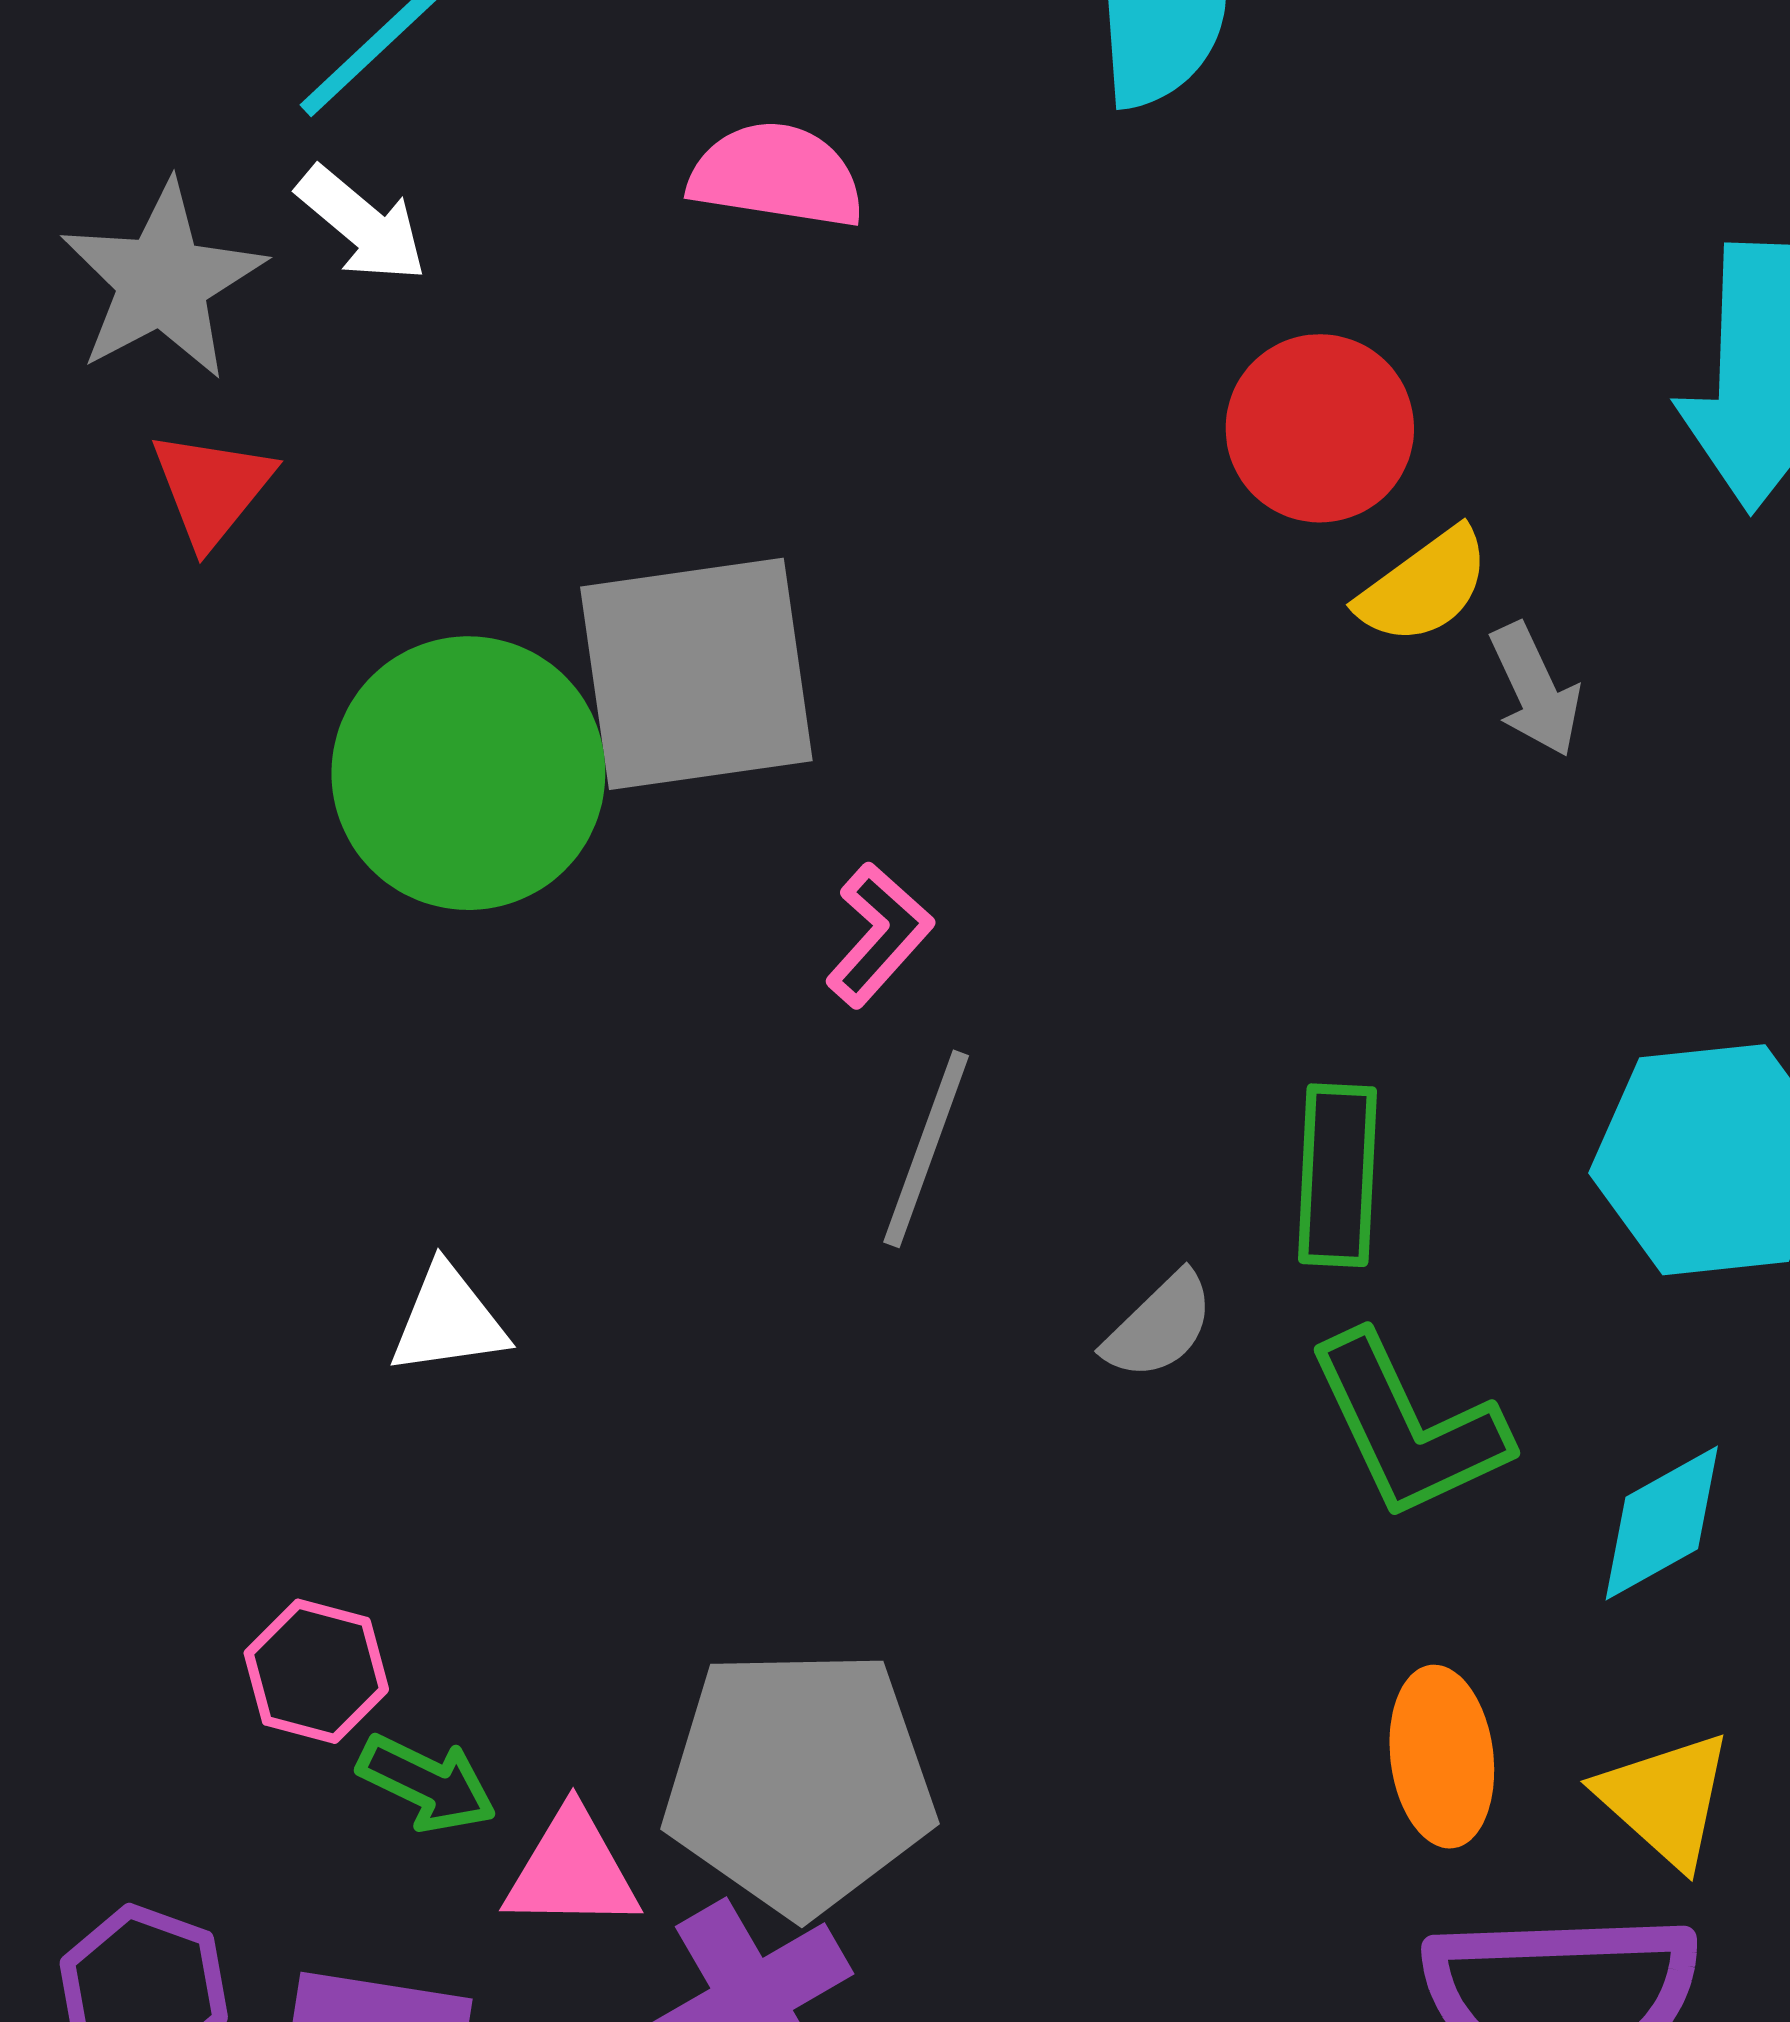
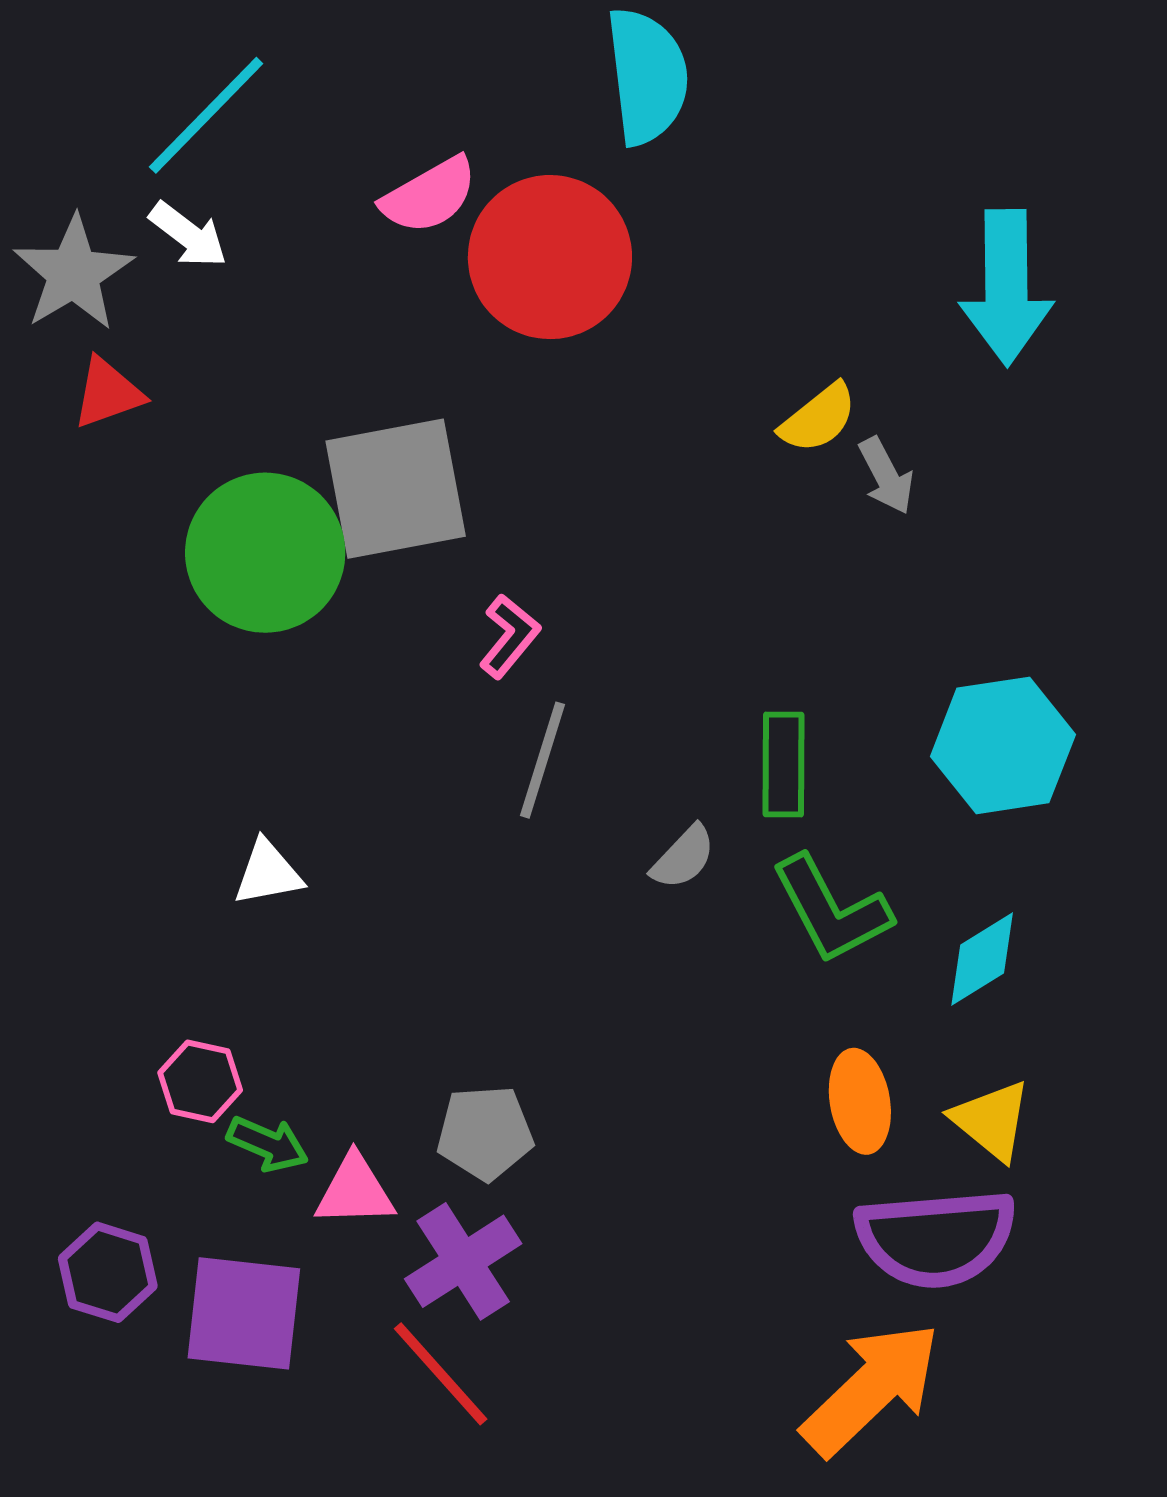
pink semicircle: (777, 175) -> (429, 195), turned 144
red circle: (1320, 428) -> (550, 257), moved, size x1.5
red triangle: (212, 488) -> (108, 393), turned 34
gray pentagon: (799, 1781) -> (485, 1133), size x0.6

